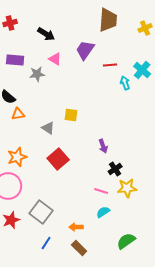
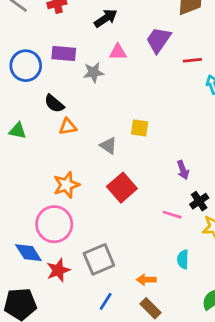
black arrow: (46, 34) -> (106, 18), turned -66
pink triangle: (55, 59) -> (118, 52), turned -32
pink line: (101, 191) -> (172, 215), moved
gray square: (41, 212) -> (99, 259), turned 30
cyan semicircle: (103, 212) -> (183, 259), turned -56

